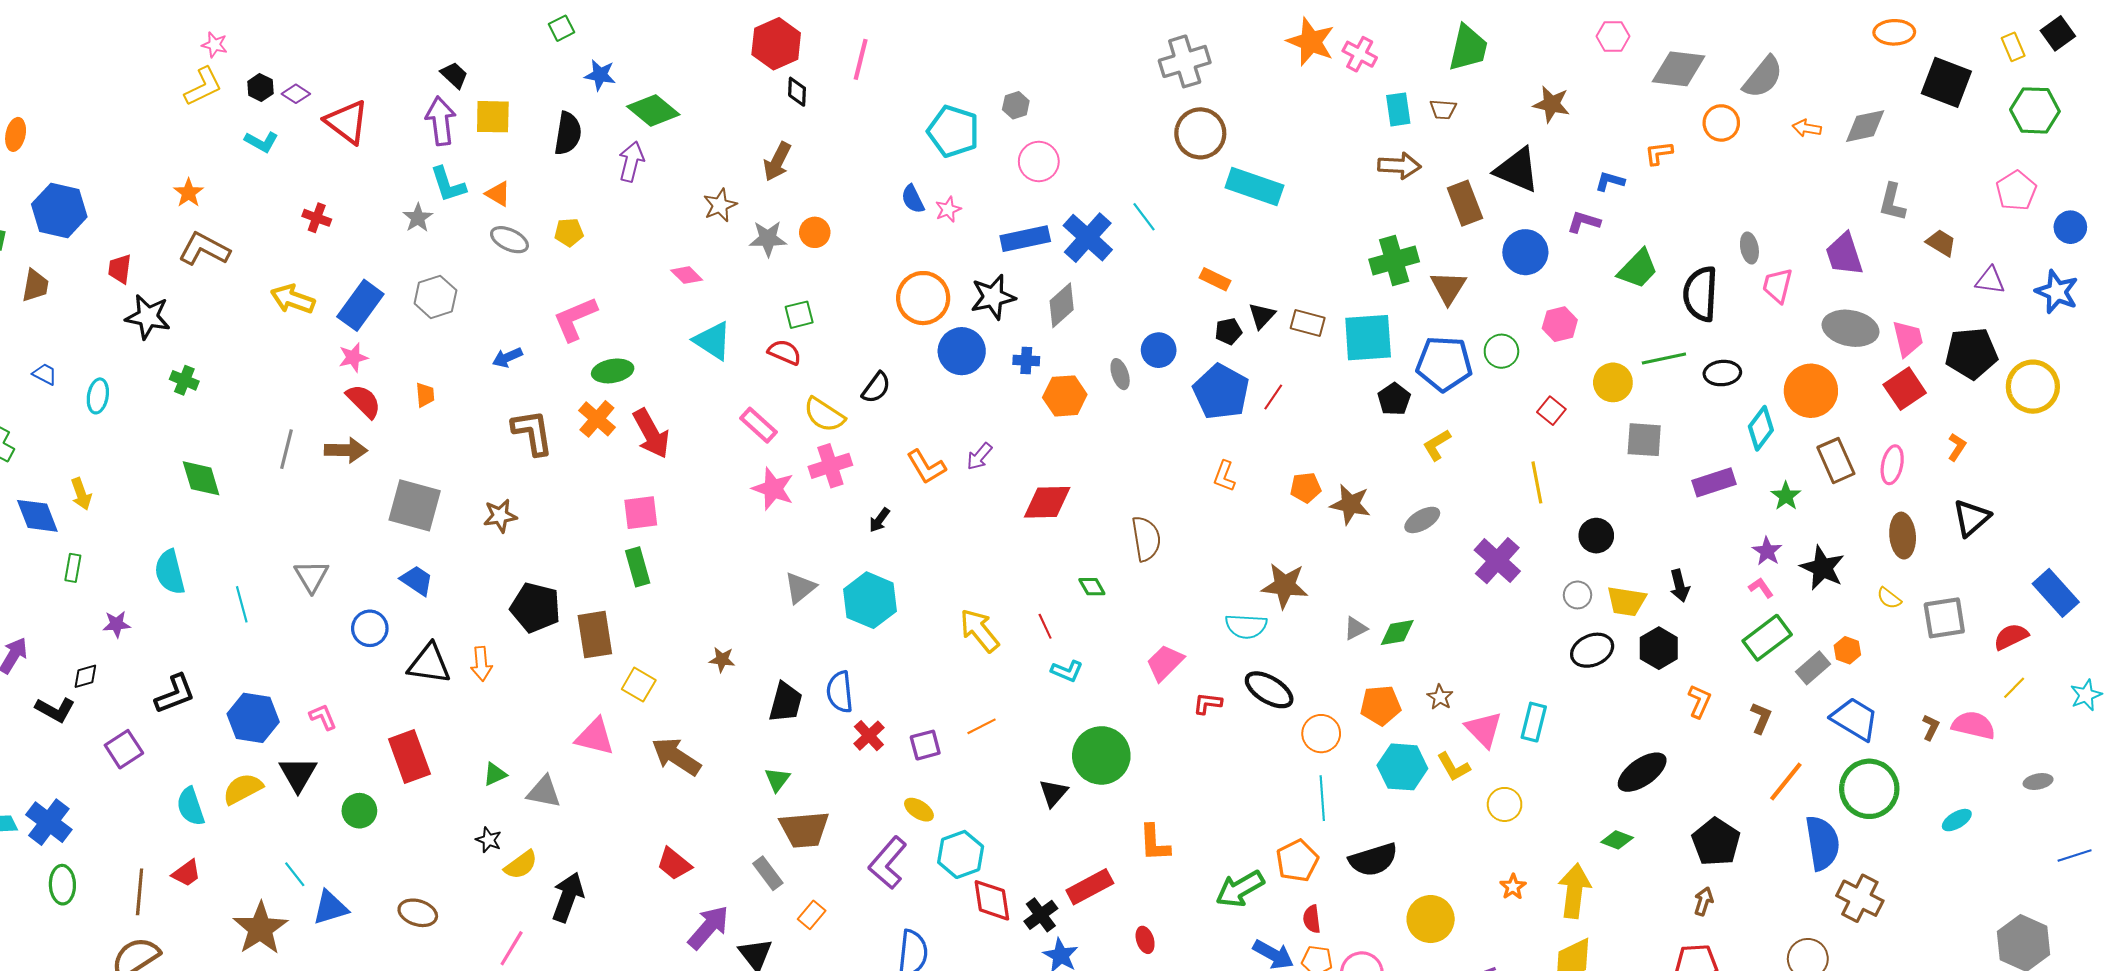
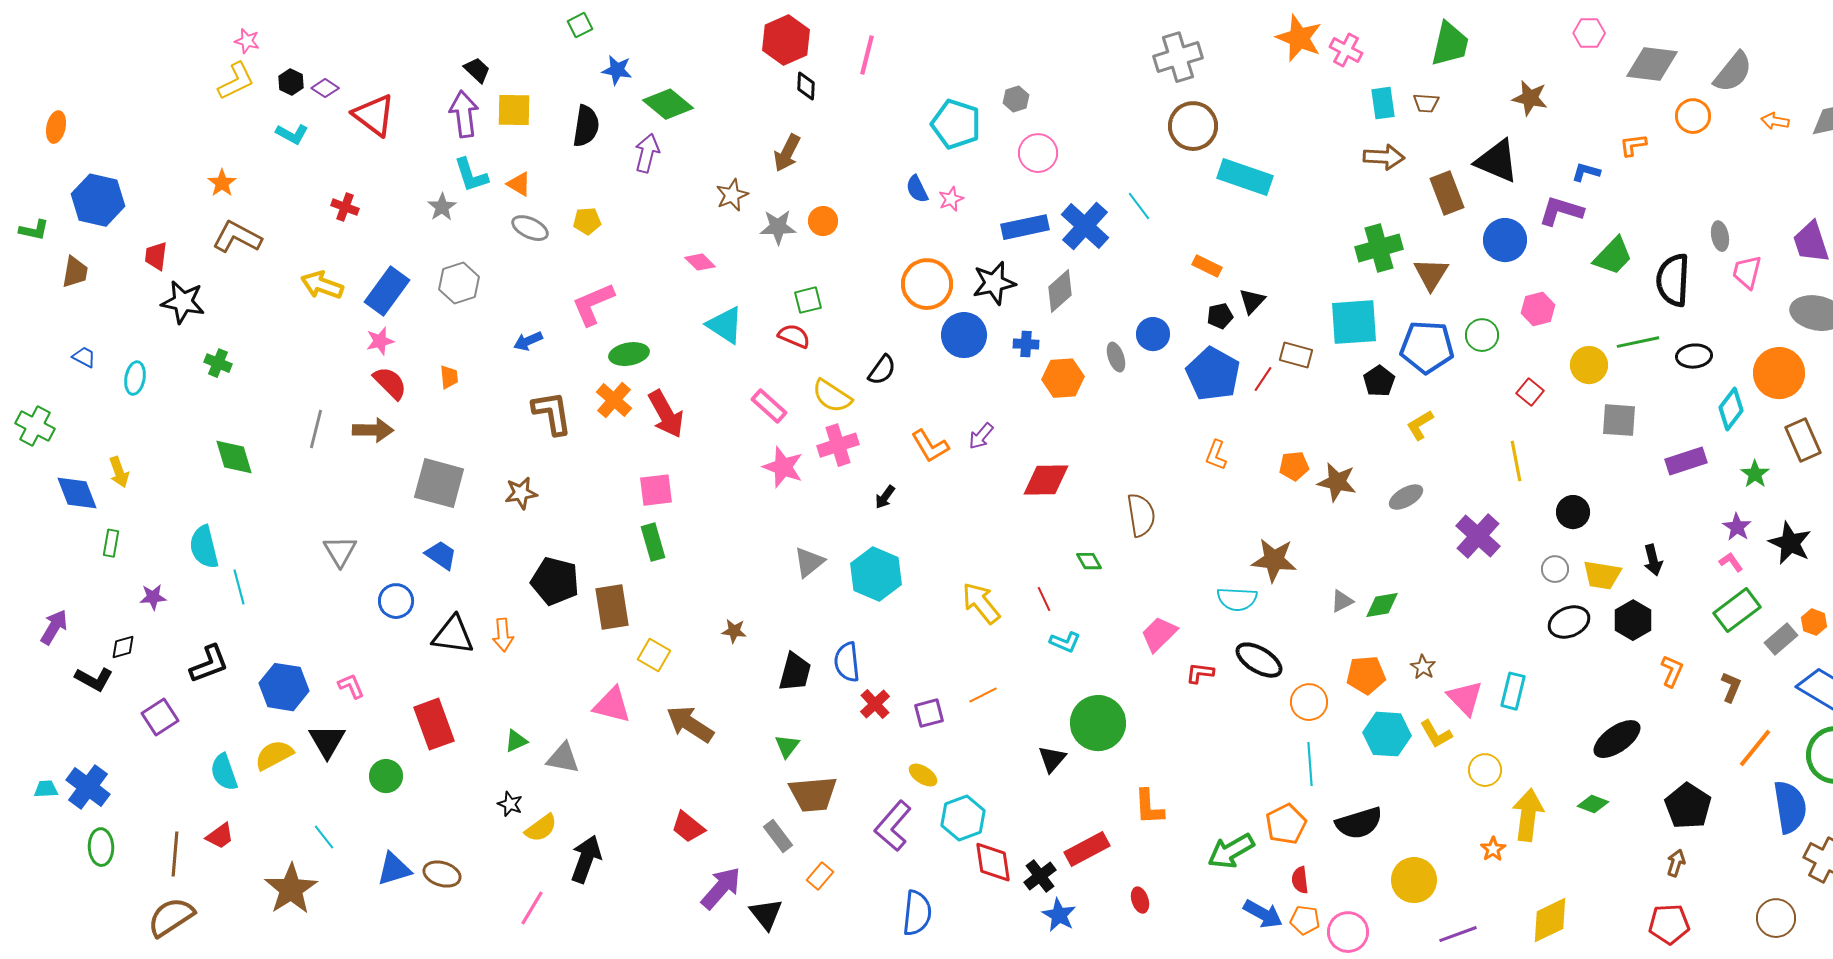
purple L-shape: (1584, 222) -> (1561, 211), size x1.4
brown rectangle: (1308, 323) -> (1296, 355), moved
cyan line: (242, 604) -> (239, 587), moved
yellow arrow: (1574, 891) -> (1528, 815), moved
blue triangle: (330, 908) -> (394, 869), moved

